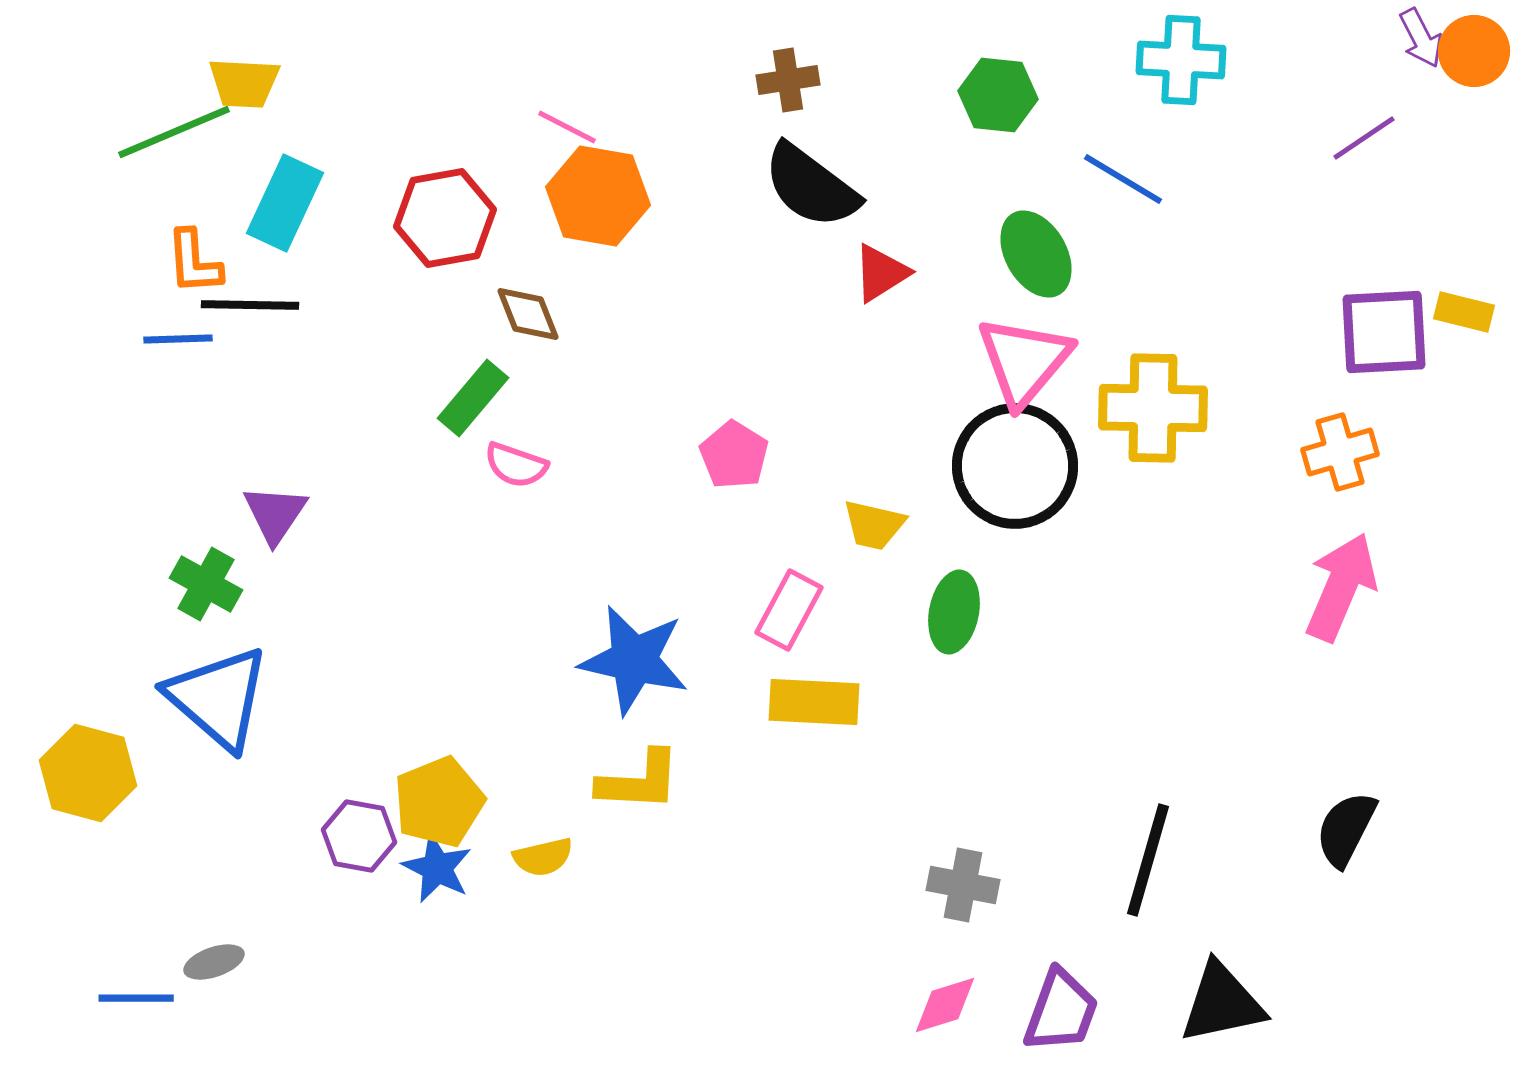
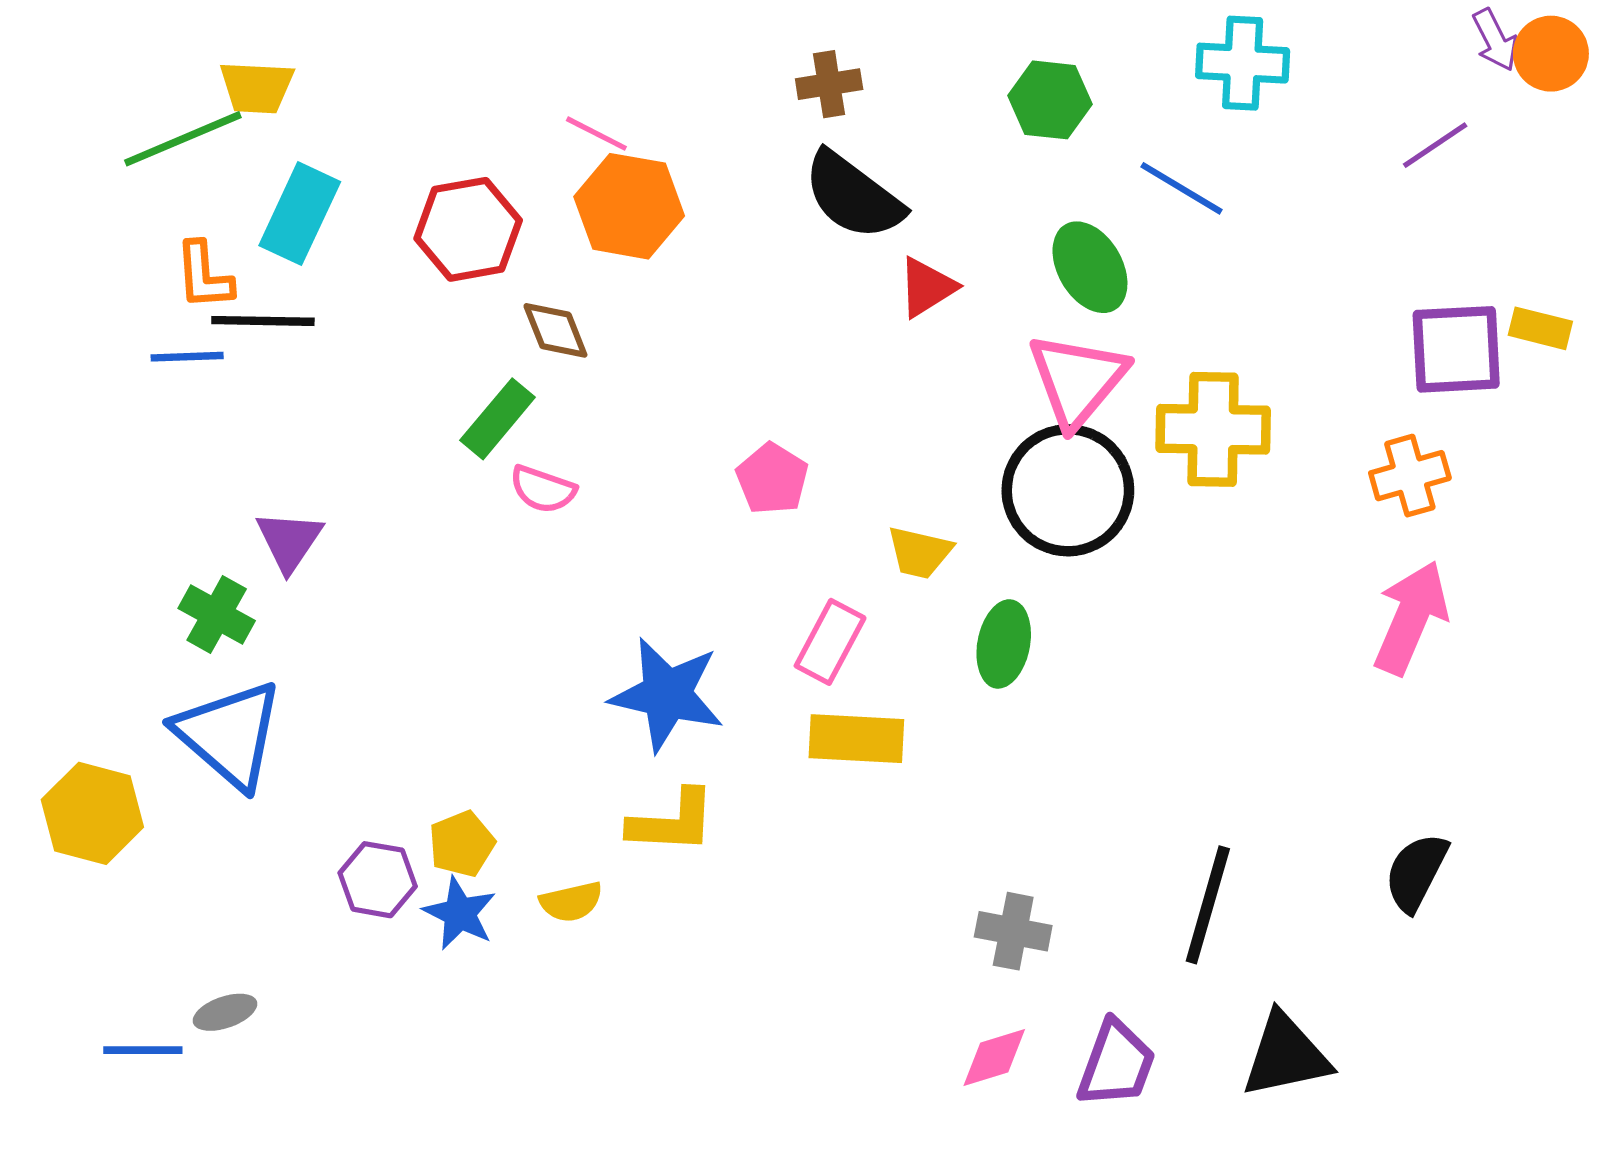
yellow pentagon: (439, 802) -> (462, 844), size x0.7

